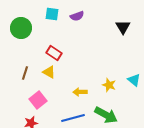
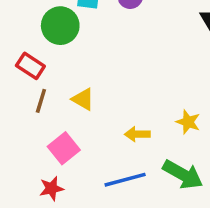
green circle: (21, 28) -> (60, 26), moved
red rectangle: (54, 53) -> (30, 66), moved

